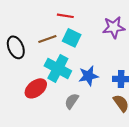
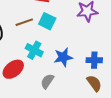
cyan cross: (58, 68) -> (34, 50), size x0.7

